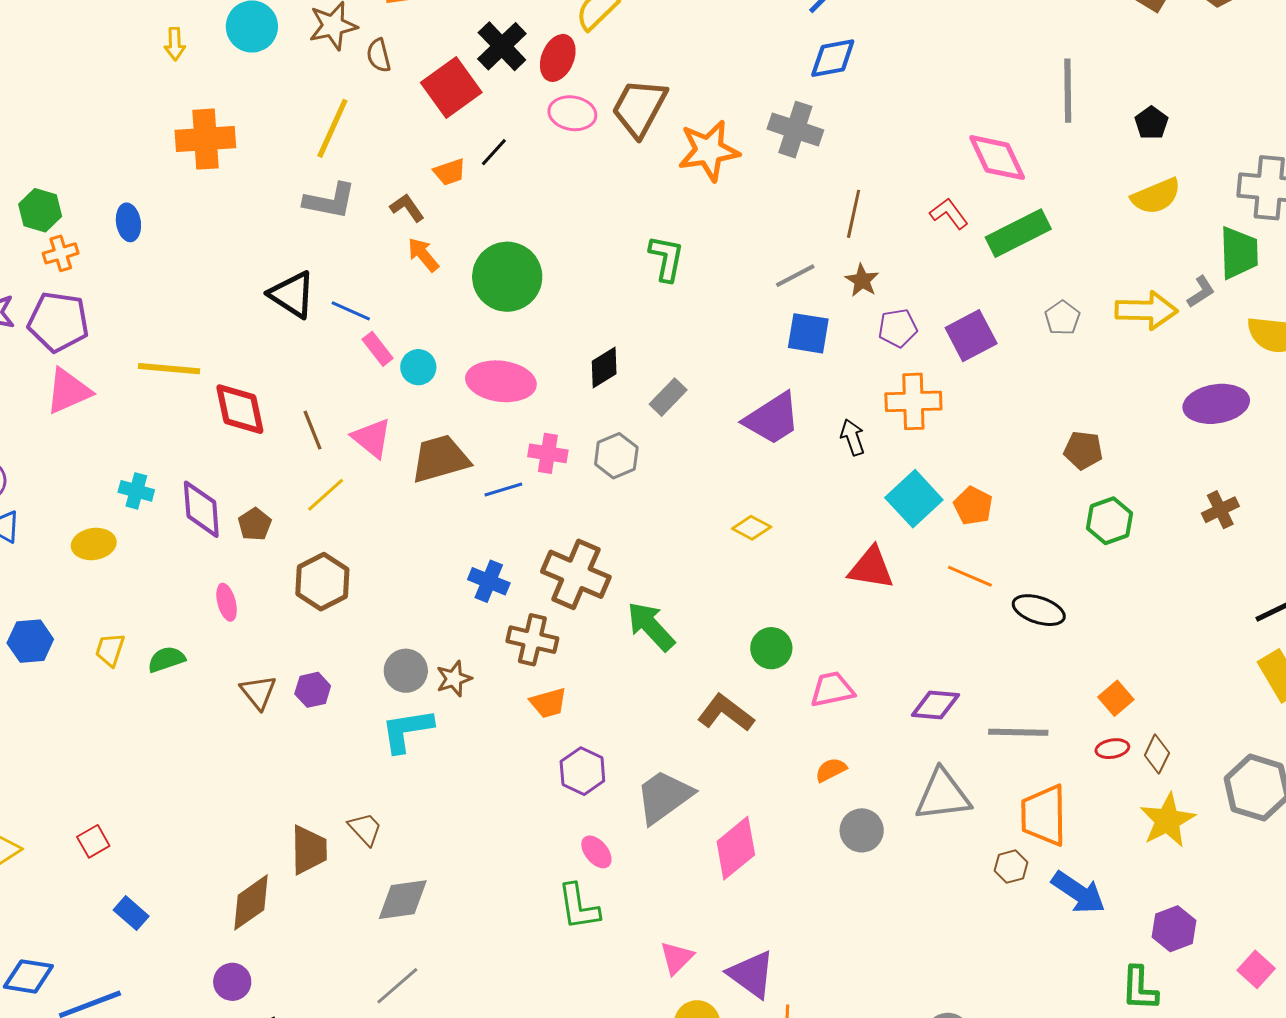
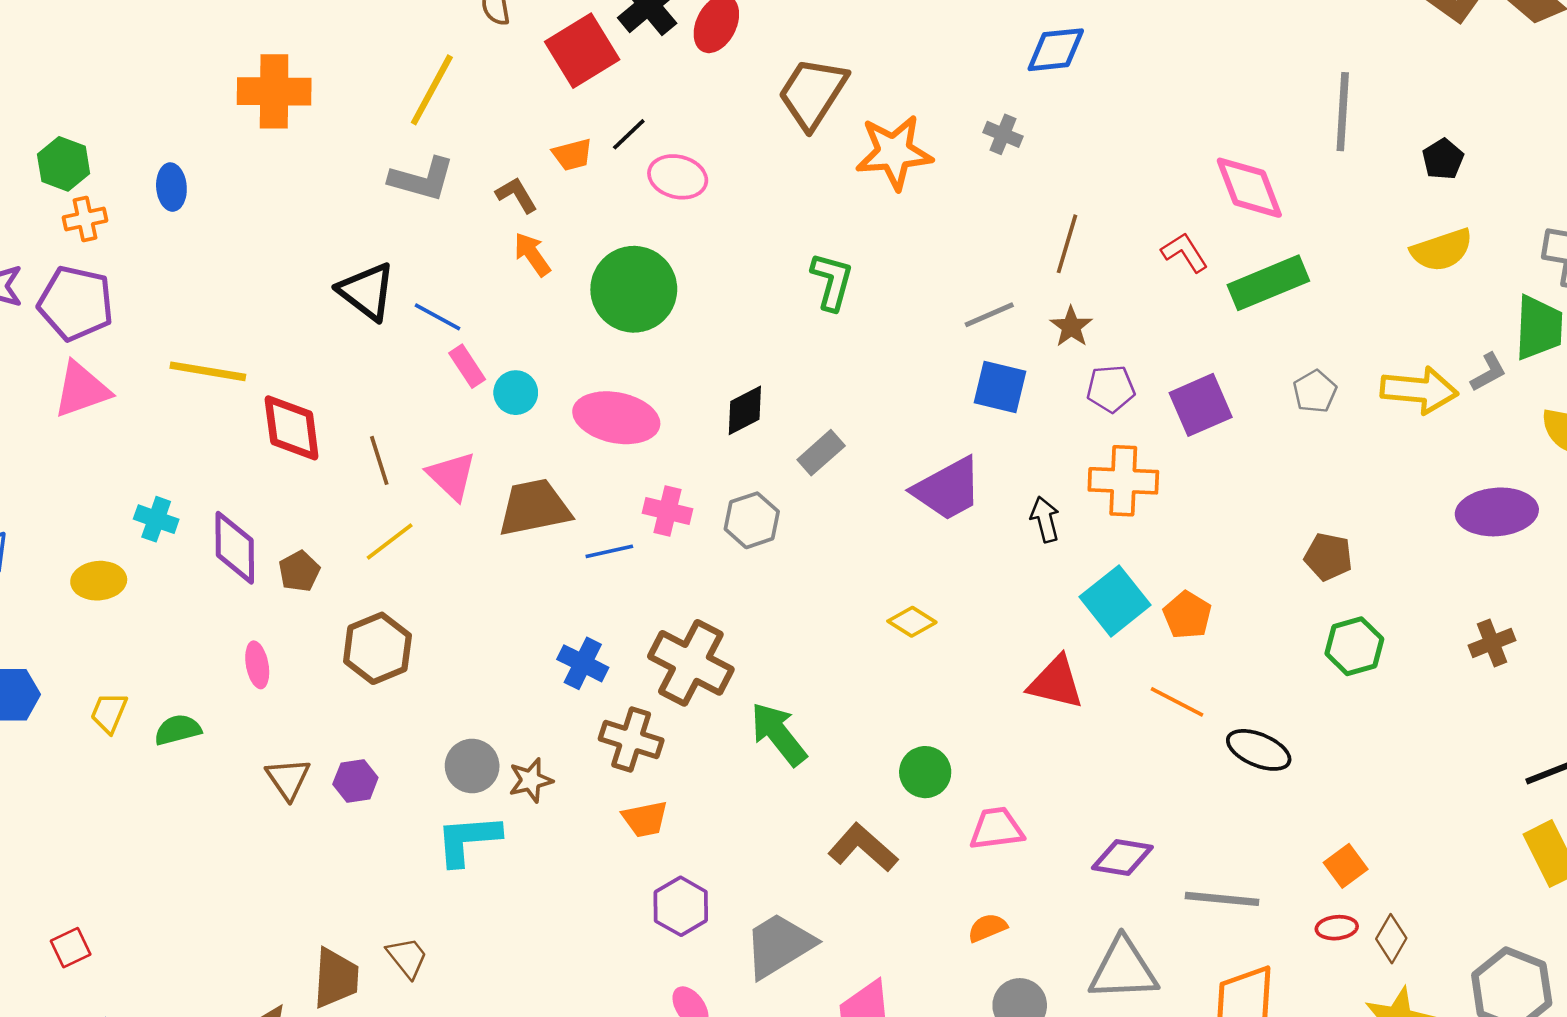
pink ellipse: (572, 113) -> (678, 177), moved
gray cross: (795, 130) -> (1003, 134), size x0.6

